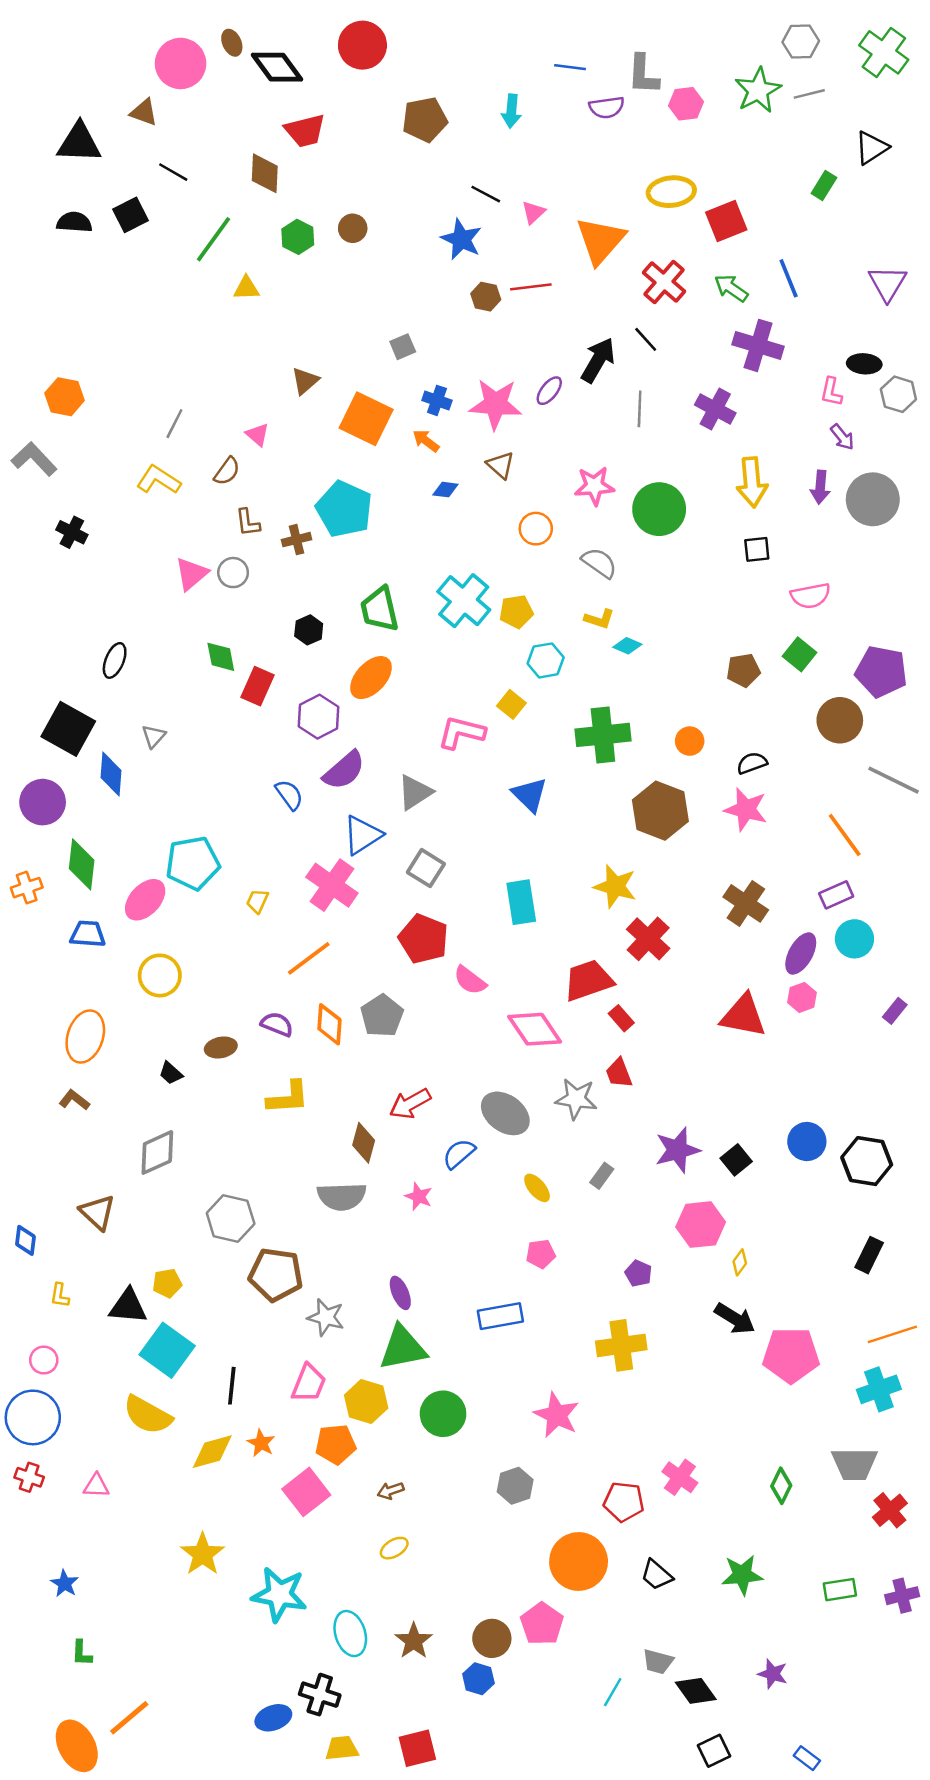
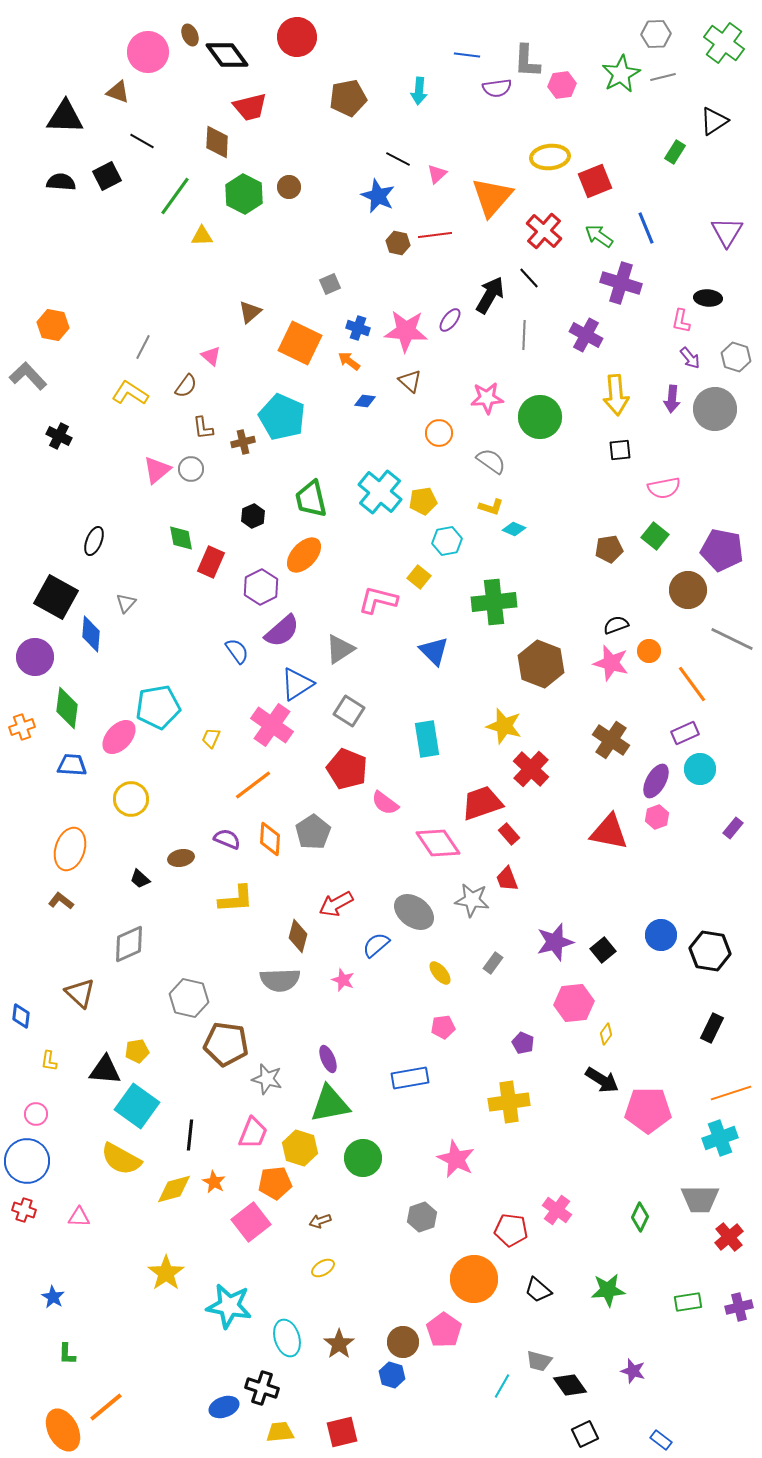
green hexagon: (298, 237) -> (244, 194), size x1.4
gray hexagon: (898, 394) -> (736, 357), moved
orange circle: (690, 741) -> (649, 651), moved

